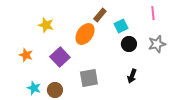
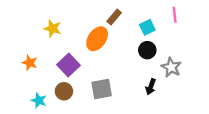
cyan square: (121, 26) -> (147, 27), moved
gray star: (157, 44) -> (171, 67), moved, turned -30
brown circle: (55, 90) -> (64, 91), moved

